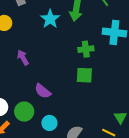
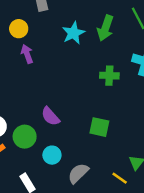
purple arrow: (23, 58) -> (27, 54), moved
green square: (84, 75) -> (99, 127), moved

